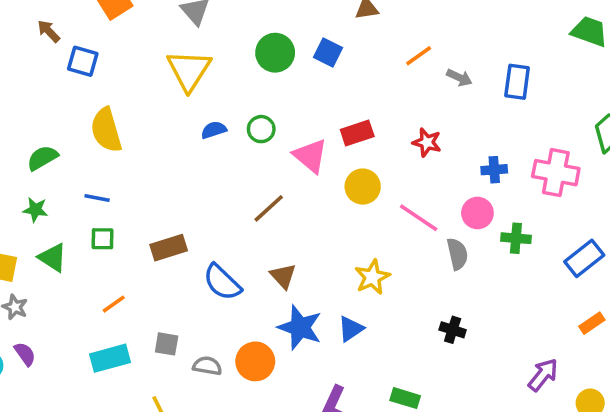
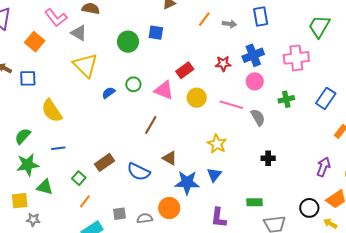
blue cross: (494, 170) -> (253, 55), moved, size x1.5
green star: (35, 210) -> (28, 165), size x1.6
pink circle: (477, 213) -> (255, 81), moved
green square: (102, 239) -> (79, 178), moved, turned -32

